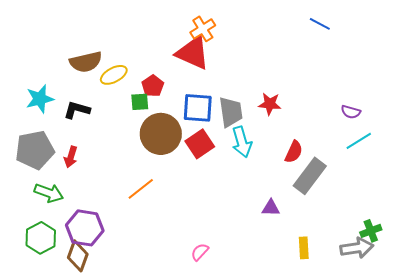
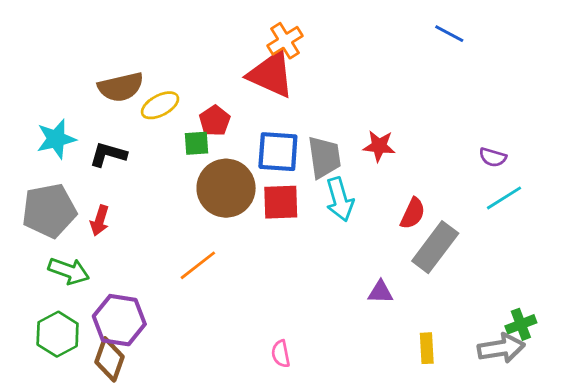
red square: (200, 144) -> (281, 202), turned 32
pink semicircle: (200, 252) -> (281, 354), turned -54

